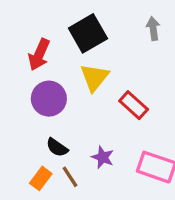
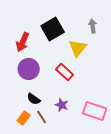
yellow triangle: (94, 77) -> (78, 48), moved
red rectangle: (134, 105) -> (65, 72), moved

